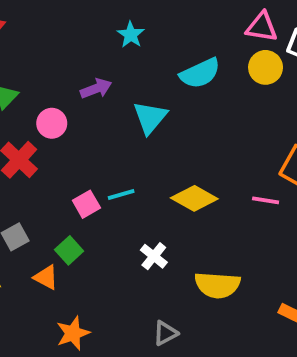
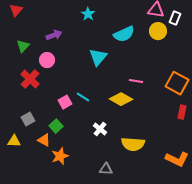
purple arrow: (96, 89) -> (54, 35), moved
cyan line: (121, 195) -> (83, 97), turned 48
pink line: (266, 200) -> (136, 81), moved
orange star: (73, 333) -> (60, 156), moved
gray triangle: (165, 333) -> (106, 169), turned 32

